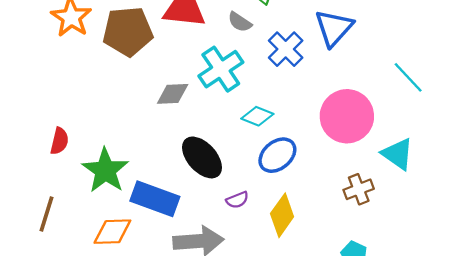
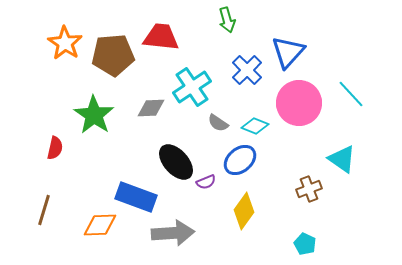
gray semicircle: (240, 22) -> (218, 123), moved
cyan diamond: (257, 116) -> (255, 126), moved
pink circle: (347, 116) -> (299, 103), moved
green star: (105, 170) -> (94, 115), moved
purple semicircle: (237, 200) -> (206, 182), moved

